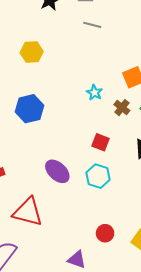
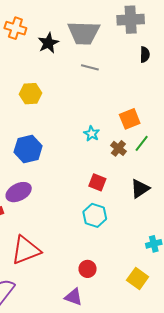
purple ellipse: (57, 171) -> (19, 192), moved, turned -70
red triangle: (28, 212) -> (26, 250), turned -36
red circle: (105, 233) -> (88, 269), moved

